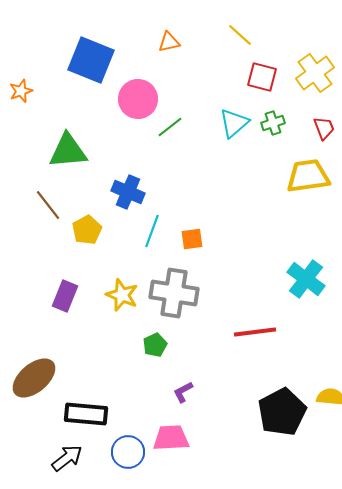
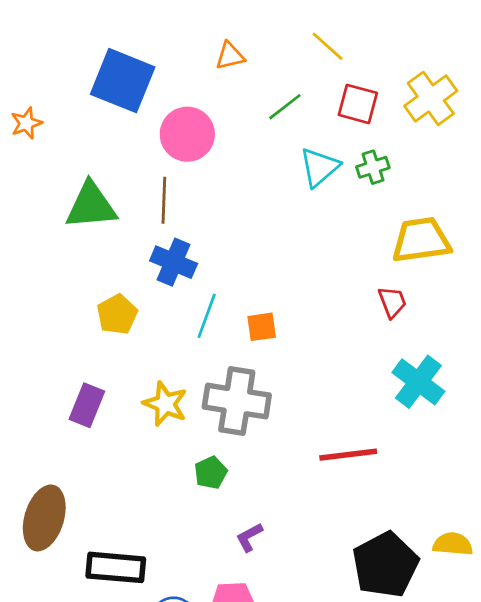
green line: (170, 127) -> (285, 107), moved
red trapezoid: (324, 128) -> (392, 302), moved
brown line: (48, 205) -> (164, 200), moved, turned 40
brown ellipse: (34, 378) -> (44, 518), turned -33

